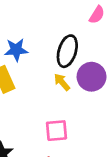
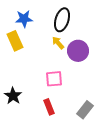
purple circle: (92, 77) -> (78, 51), moved

